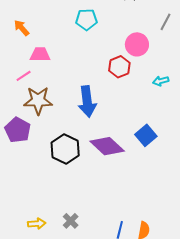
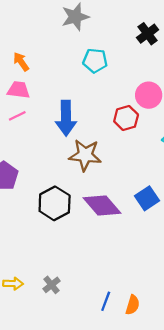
pink trapezoid: (40, 54) -> (19, 90), moved
brown star: (38, 101) -> (85, 155), moved
blue arrow: (87, 102) -> (66, 118), moved

